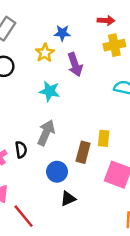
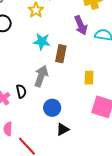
purple arrow: (75, 65) -> (81, 25), moved
brown rectangle: (83, 152) -> (61, 54), moved

